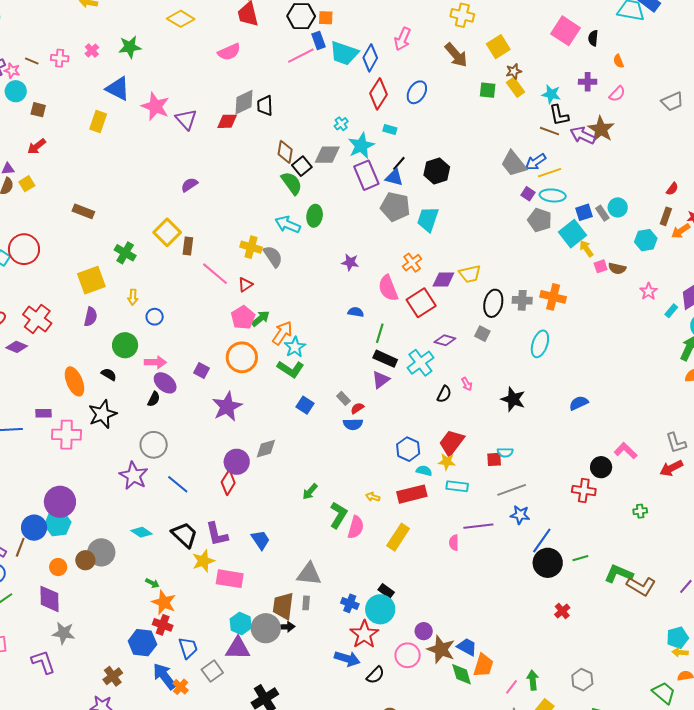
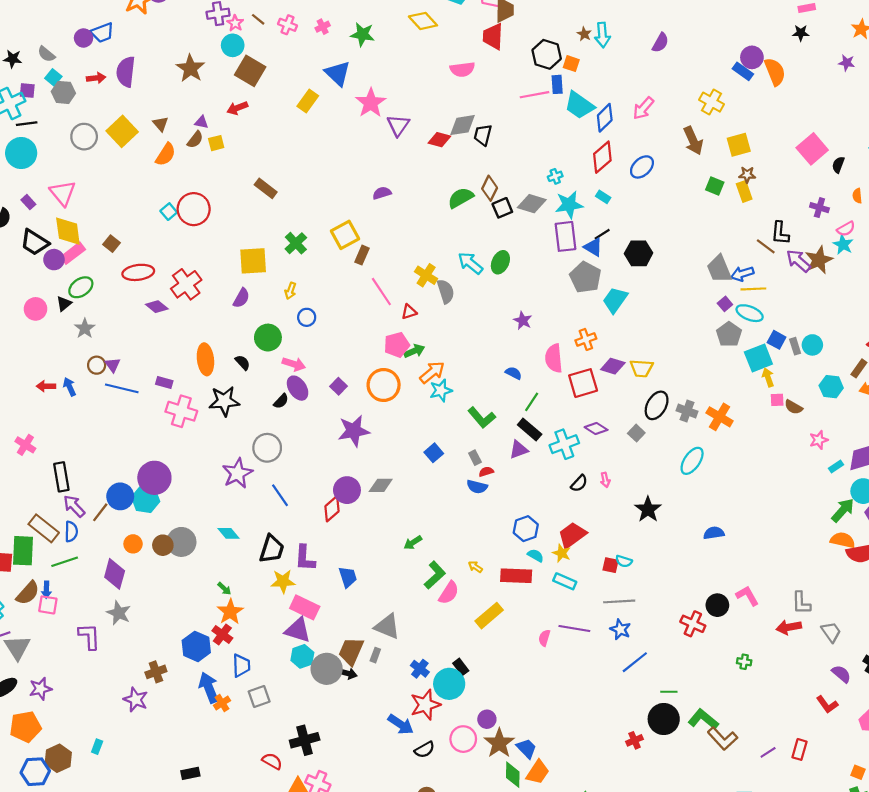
cyan star: (551, 94) -> (843, 245), moved
brown square: (38, 110) -> (250, 71), size x1.8
green semicircle: (292, 183) -> (461, 198), moved, turned -100
blue square: (584, 212) -> (777, 340), turned 30
green L-shape: (291, 369) -> (482, 418), moved
black trapezoid: (184, 535) -> (272, 549), turned 48
black circle: (548, 563) -> (664, 719), moved
purple triangle: (238, 648) -> (298, 630), moved

